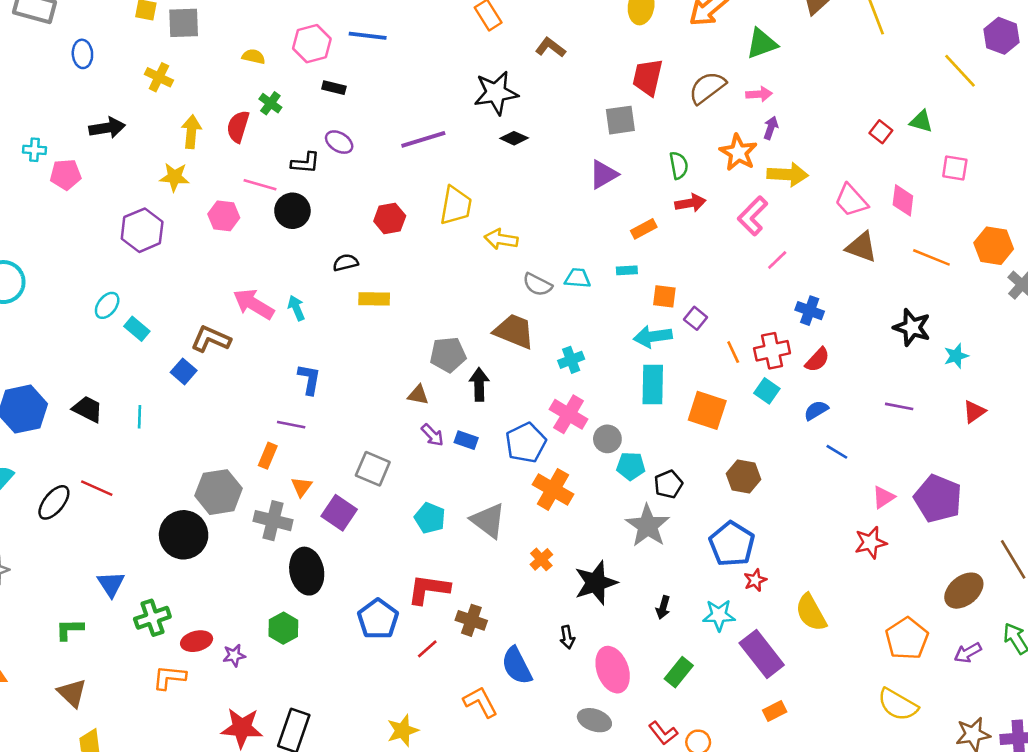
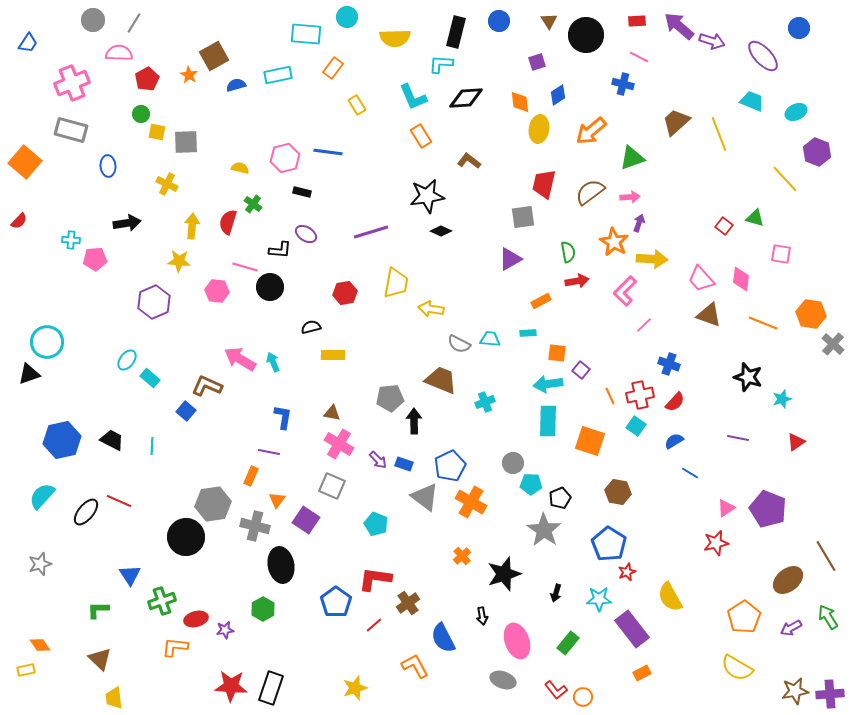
brown triangle: (418, 395) -> (332, 413), moved
pink cross: (569, 414) -> (339, 444), moved
gray triangle: (488, 521) -> (425, 497), moved
brown cross: (471, 620) -> (408, 603), turned 35

